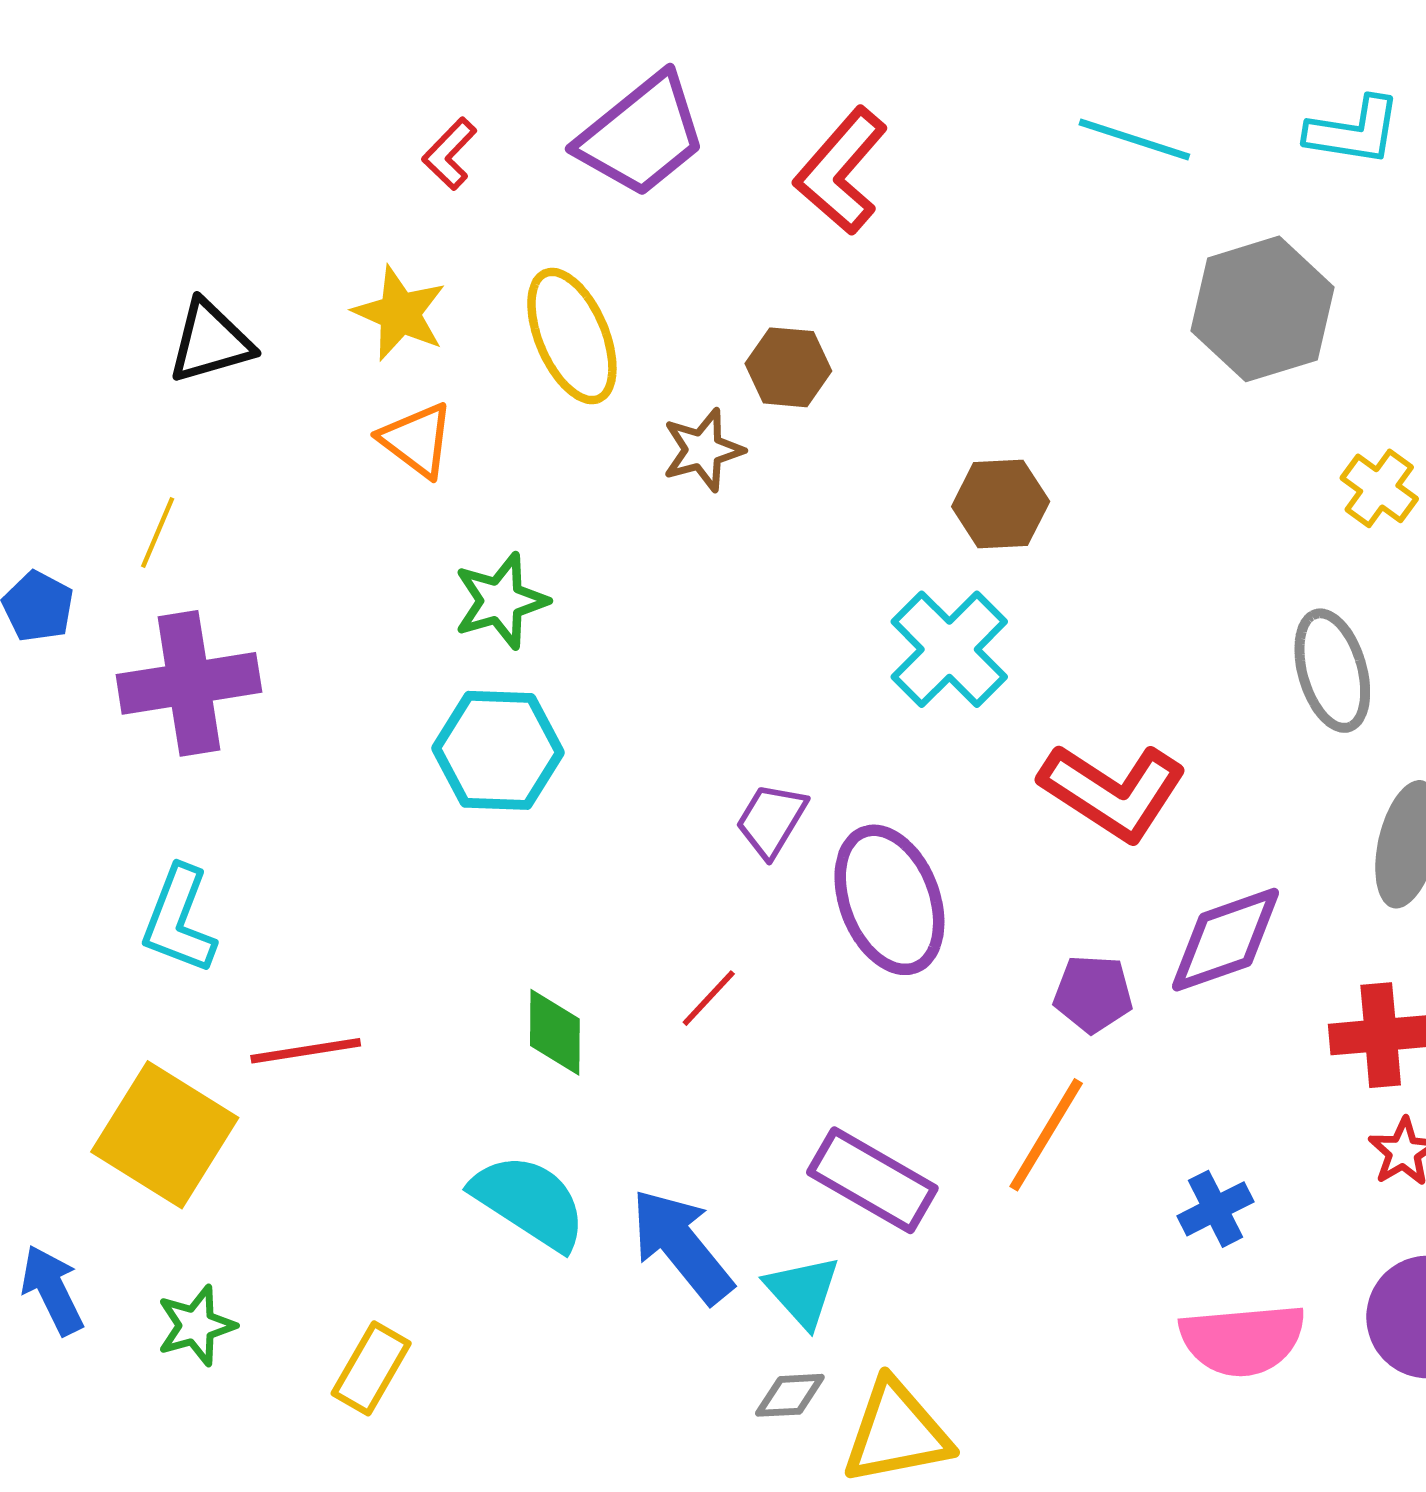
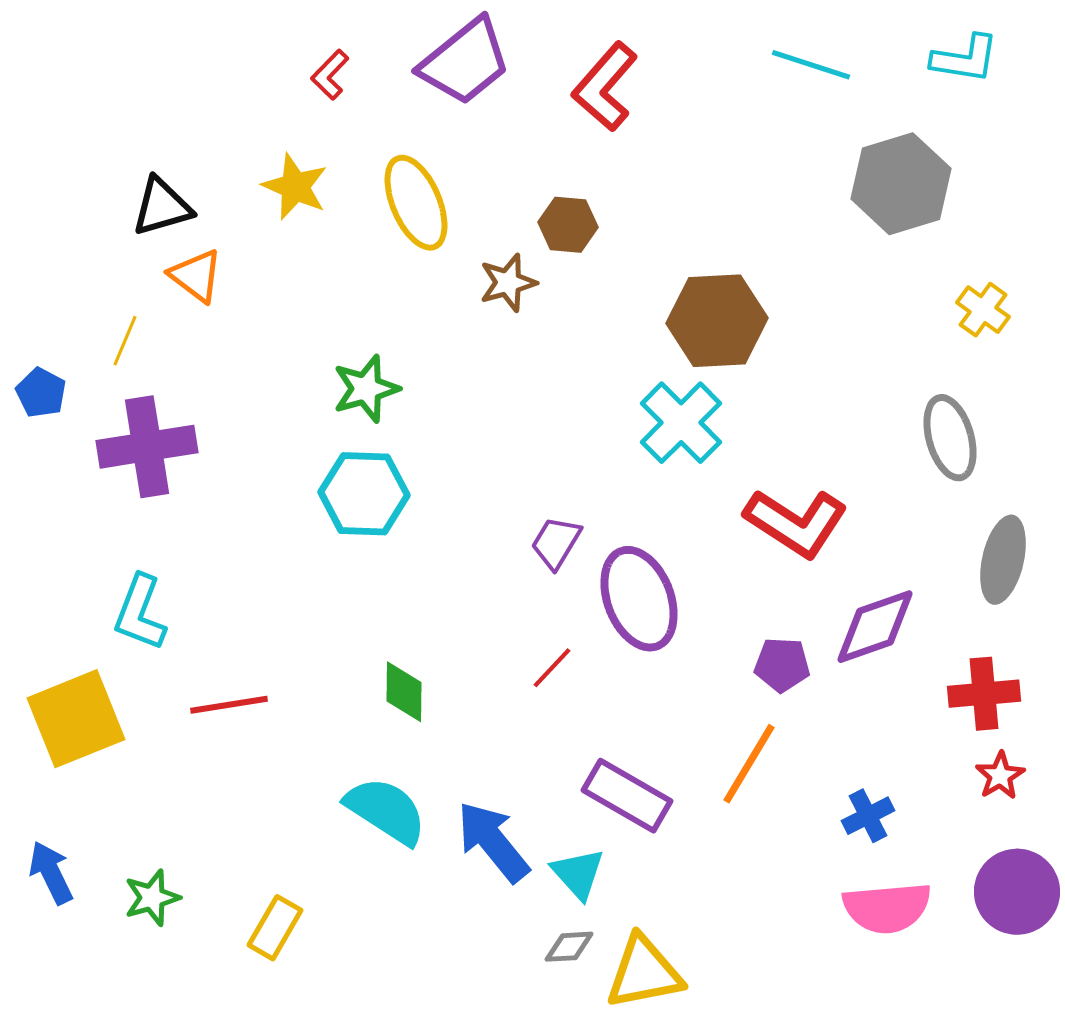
orange triangle: (417, 440) -> (196, 276), moved
brown hexagon: (1001, 504) -> (717, 321), size x1.5
red line: (709, 998) -> (552, 668), moved
yellow square: (165, 1135) -> (76, 719), moved, turned 36

